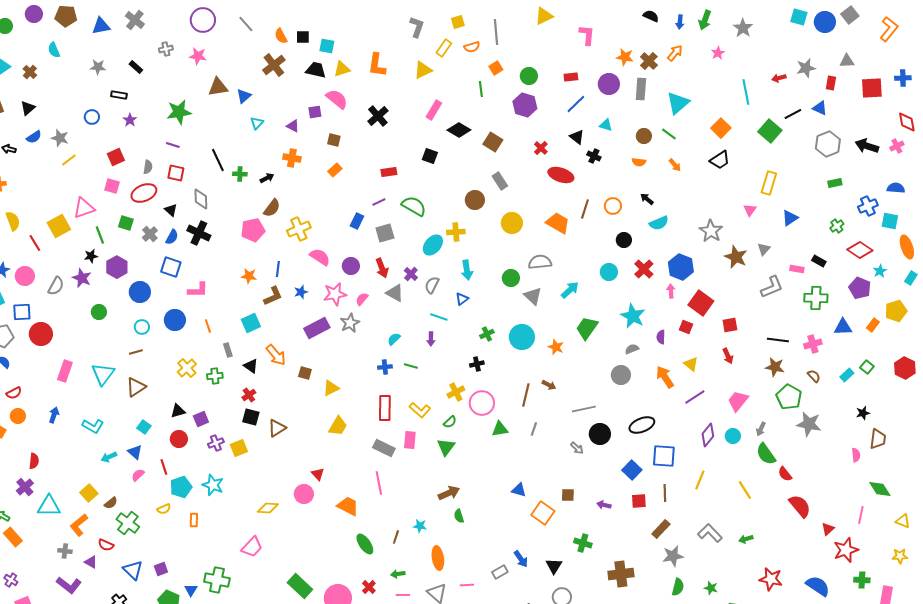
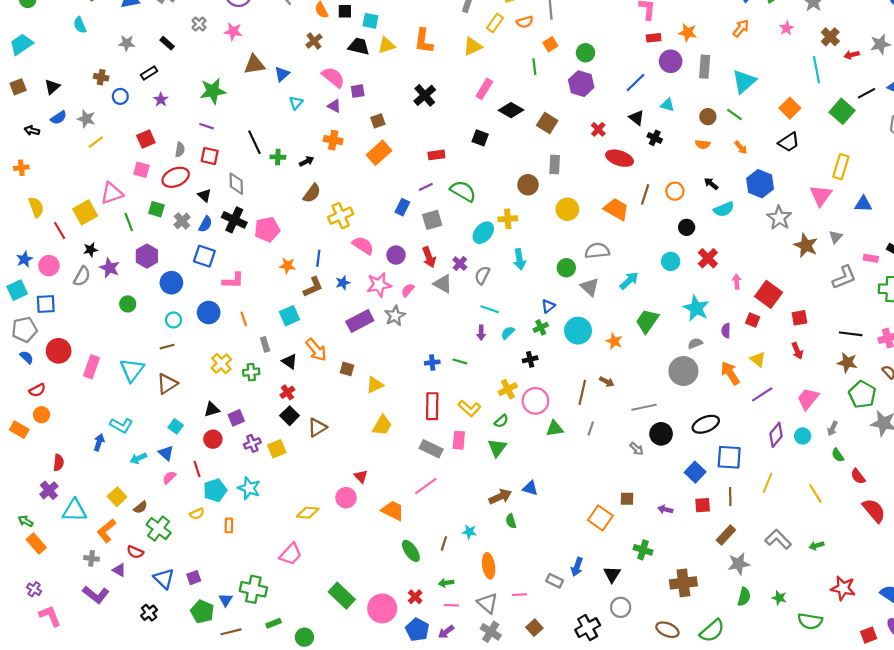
gray cross: (166, 49) -> (199, 24), turned -32
brown cross: (649, 61) -> (830, 37), moved
brown cross: (274, 65) -> (314, 41), size x0.7
brown cross: (30, 72) -> (101, 77), moved, turned -32
red rectangle: (571, 77) -> (654, 38), moved
black rectangle: (119, 95) -> (149, 73), turned -42
pink semicircle: (337, 99) -> (333, 77), moved
brown square: (334, 140) -> (378, 121), turned -32
orange rectangle: (335, 170) -> (379, 153), size x1.6
gray rectangle: (500, 181) -> (555, 165), turned 36
pink triangle: (750, 210) -> (821, 195), size x1.6
blue triangle: (790, 218) -> (863, 204), turned 36
pink pentagon: (253, 230) -> (267, 229), moved
black star: (91, 256) -> (90, 250), moved
blue hexagon: (681, 267) -> (760, 184), moved
blue triangle: (462, 299) -> (548, 306), moved
red circle: (41, 334) -> (59, 351), moved
cyan semicircle: (394, 339) -> (508, 333), moved
gray circle: (621, 375) -> (683, 371), size x1.4
blue arrow: (54, 415) -> (99, 442), moved
black square: (251, 417) -> (290, 416), turned 30
green semicircle: (766, 454) -> (838, 455), size x0.6
pink line: (379, 483) -> (426, 486), turned 65
blue triangle: (519, 490) -> (530, 488), moved
blue arrow: (521, 559) -> (577, 567), turned 54
gray rectangle: (500, 572) -> (555, 581), turned 56

